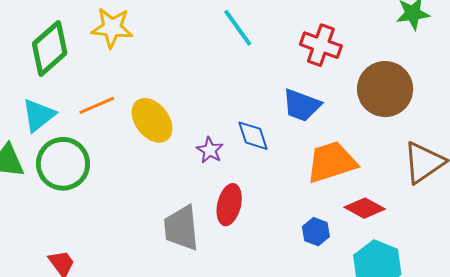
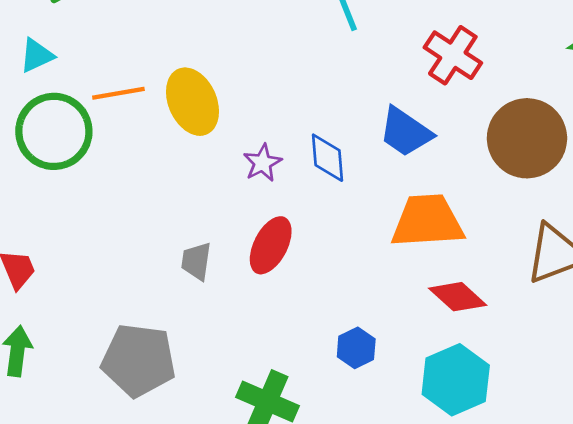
orange line: (97, 105) -> (118, 93), moved
cyan triangle: (39, 115) -> (37, 55), size x0.7
gray trapezoid: (181, 228) -> (196, 261), size x0.6
blue hexagon: (316, 232) -> (356, 348), moved

